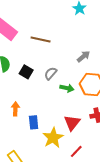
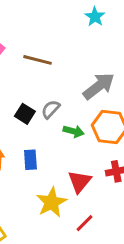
gray arrow: (83, 56) -> (99, 86), size x1.6
black square: (26, 72) -> (25, 114), moved
blue rectangle: (34, 122) -> (30, 160), moved

